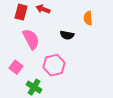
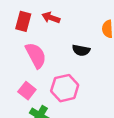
pink square: (16, 67) -> (27, 91), moved

